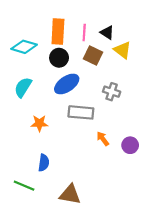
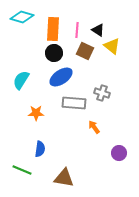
cyan diamond: (24, 47) -> (22, 17), moved
gray cross: (112, 92) -> (102, 93), moved
purple circle: (130, 145) -> (119, 153), moved

